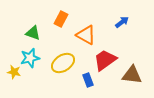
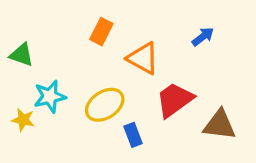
green triangle: (33, 33) -> (21, 55), moved
blue rectangle: (88, 80) -> (133, 135), moved

